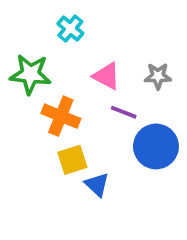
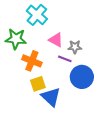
cyan cross: (70, 29) -> (37, 15), size x1.5
gray star: (158, 76) -> (75, 47), moved
blue triangle: (97, 184) -> (51, 97), size x1.5

